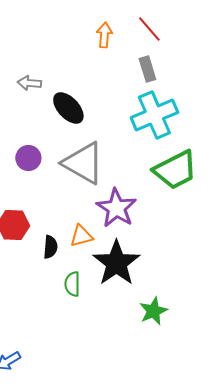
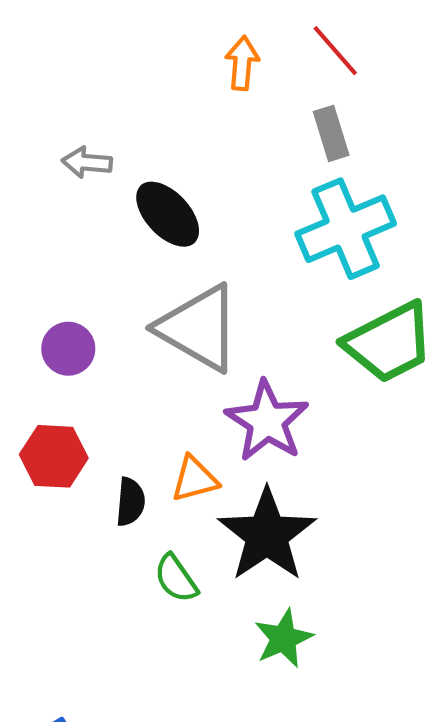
purple circle: (28, 158) -> (68, 349), moved
green semicircle: (72, 284) -> (176, 578), turned -35
green star: (153, 311) -> (284, 638), moved

